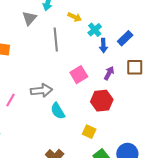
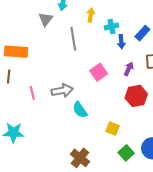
yellow arrow: (75, 17) -> (91, 15), turned -104
cyan cross: (95, 30) -> (112, 26), turned 32
pink line: (10, 100) -> (32, 93), moved, turned -40
red hexagon: (102, 101) -> (136, 96), moved

